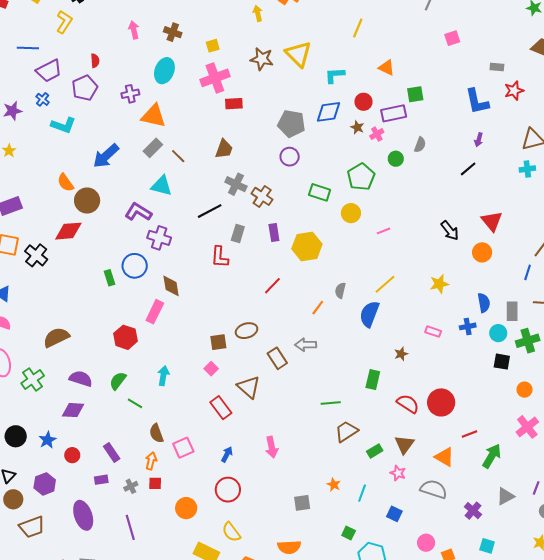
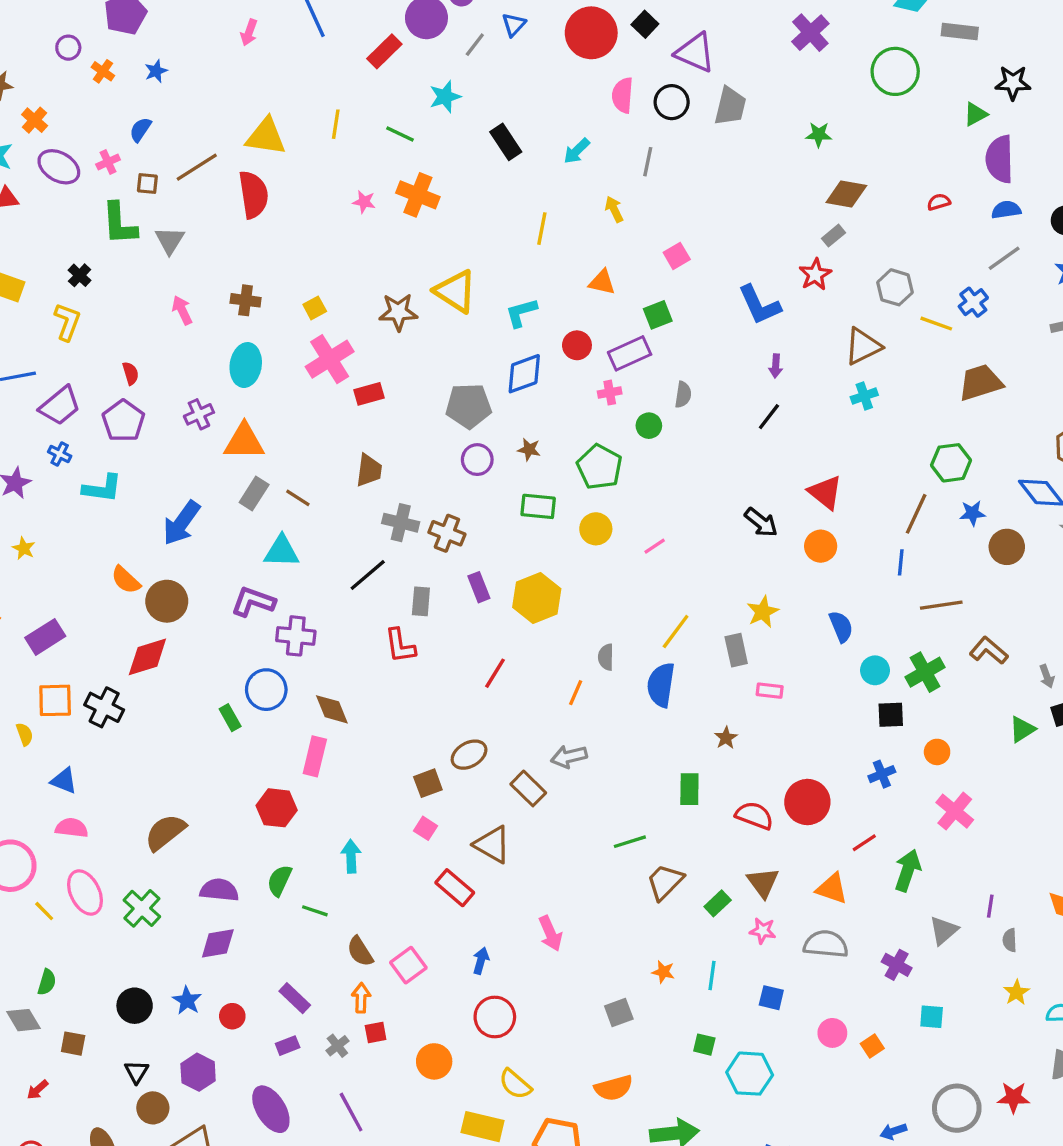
yellow arrow: (258, 13) -> (614, 209), moved
pink square: (452, 38) -> (677, 256), moved
gray rectangle: (497, 67) -> (833, 236), moved, turned -32
brown star: (357, 127) -> (529, 449), moved
pink cross: (377, 134) -> (610, 393), turned 32
gray rectangle: (512, 311) -> (736, 650), moved
blue cross: (468, 326) -> (882, 774), moved

